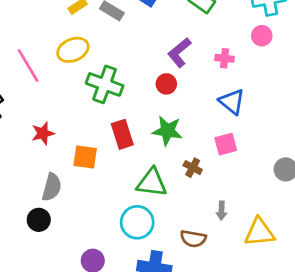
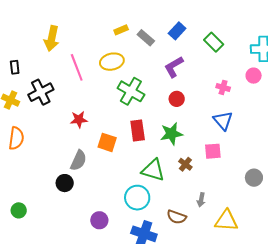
purple L-shape: (179, 53) -> (174, 67), moved
green star: (167, 131) -> (171, 134), turned -30

